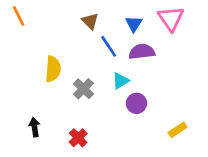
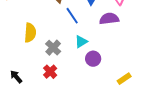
purple semicircle: (142, 52) -> (109, 19), moved
black arrow: (34, 127) -> (16, 77), turned -32
red cross: (78, 138) -> (50, 72), moved

